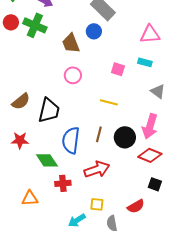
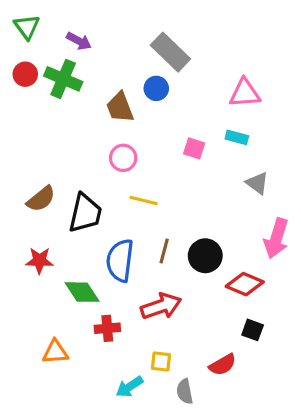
yellow line: (109, 102) -> (144, 200), moved
pink arrow: (150, 126) -> (276, 238), moved

